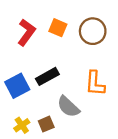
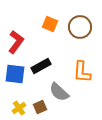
red L-shape: (26, 32) -> (16, 42), moved
blue square: (17, 86) -> (15, 74), turned 35

